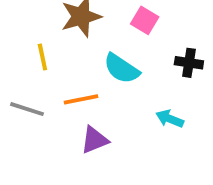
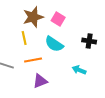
pink square: (145, 20) -> (58, 19), moved
yellow line: (42, 57) -> (24, 38), moved

